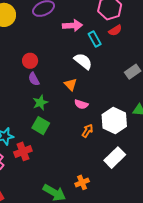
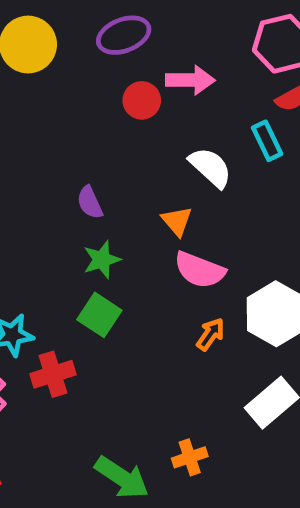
cyan rectangle: (95, 39) -> (267, 141), moved
red circle: (30, 61) -> (142, 100), moved
pink semicircle: (81, 104) -> (200, 270), size x1.5

